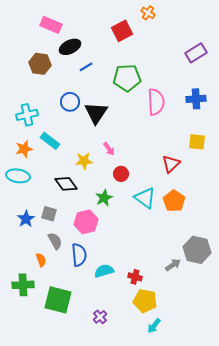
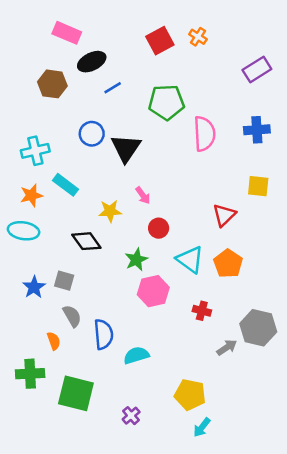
orange cross: (148, 13) -> (198, 37), moved
pink hexagon: (86, 222) -> (153, 291), moved
red cross: (135, 277) -> (202, 311), moved

